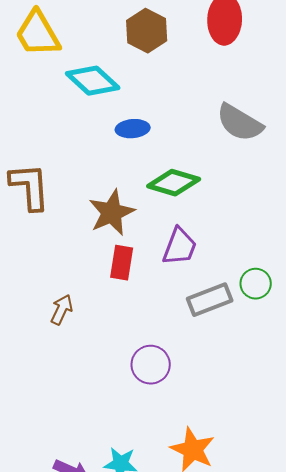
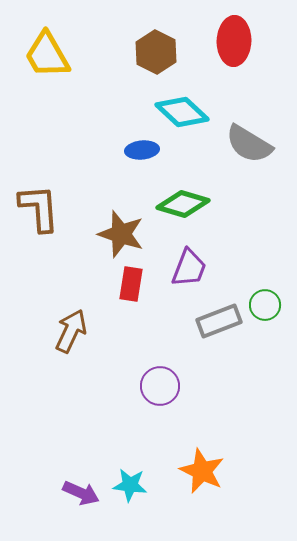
cyan diamond: (93, 81) -> (182, 112), moved
brown star: (112, 213) -> (121, 234), turned -30
brown arrow: (62, 310) -> (71, 331), size x1.4

